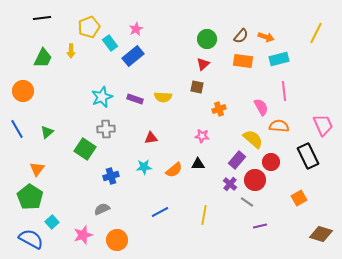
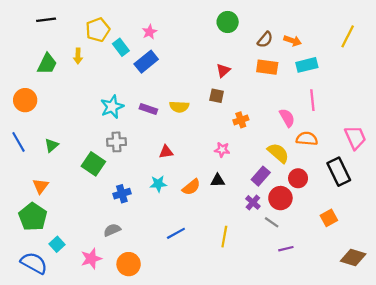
green circle: (207, 39) -> (228, 22), moved

